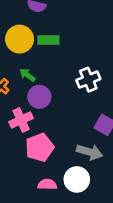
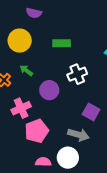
green rectangle: (48, 40) -> (62, 43), moved
purple circle: (39, 97) -> (49, 90), moved

